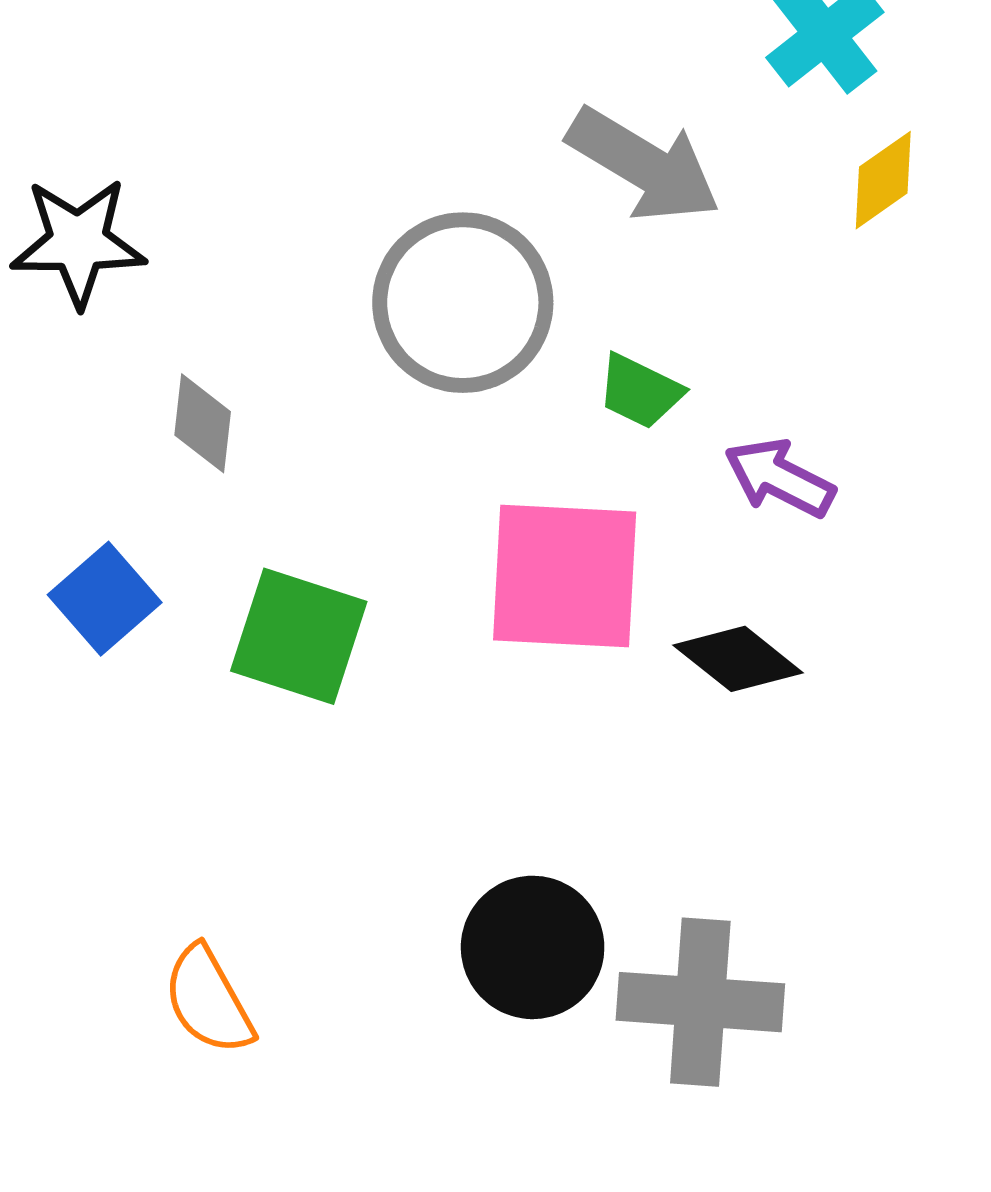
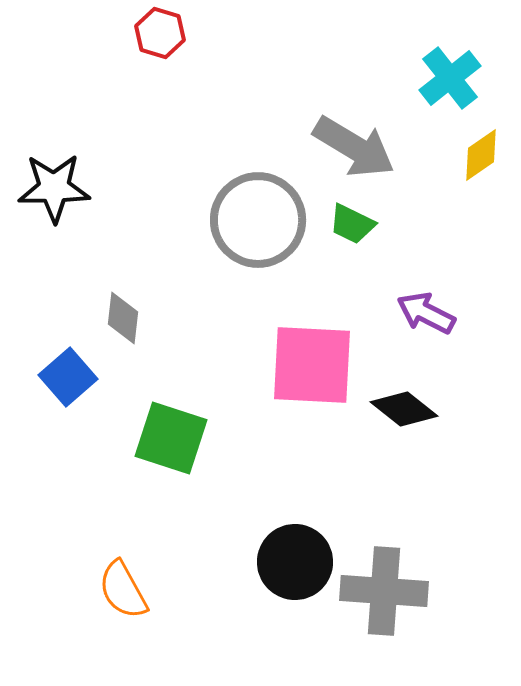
green trapezoid: (640, 391) -> (352, 224), moved
gray diamond: (203, 423) -> (123, 318), moved
green square: (299, 636) -> (171, 438), moved

